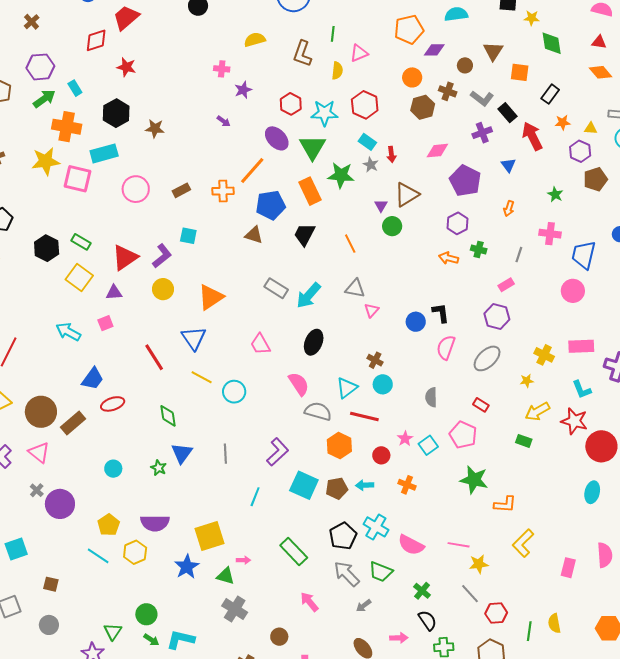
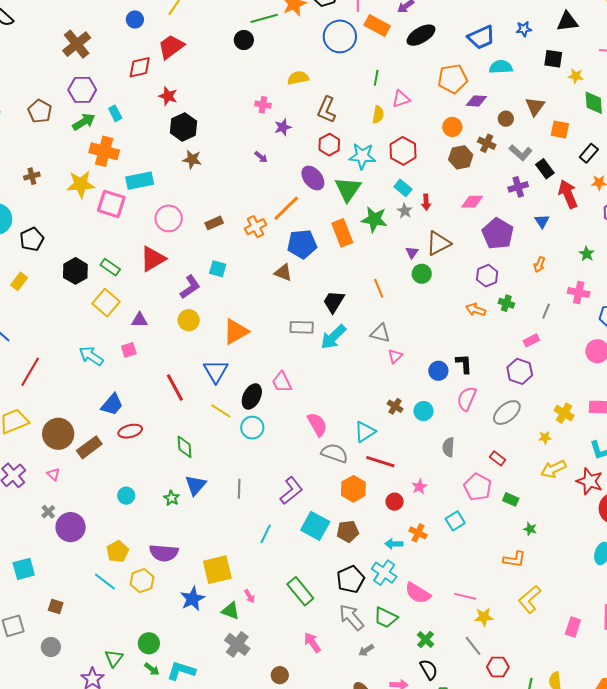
brown cross: (32, 22) -> (77, 44), size x1.8
brown L-shape: (302, 54) -> (327, 110), moved
black hexagon: (116, 113) -> (183, 127), moved
orange cross: (223, 191) -> (256, 227), turned -30
black trapezoid: (304, 234) -> (334, 302), moved
red triangle: (125, 257) -> (153, 259), moved
gray rectangle: (276, 288) -> (302, 327), turned -35
black ellipse: (314, 342) -> (252, 396), moved
cyan circle: (383, 384) -> (424, 411), moved
green rectangle: (524, 441) -> (511, 499), moved
cyan square: (428, 445) -> (455, 521), moved
pink triangle: (39, 453) -> (53, 474), size x0.6
green star: (474, 480) -> (530, 529), moved, size x0.5
cyan arrow: (365, 485) -> (394, 544), moved
pink arrow: (243, 560) -> (249, 596), turned 56

